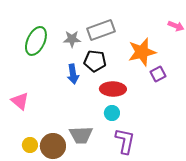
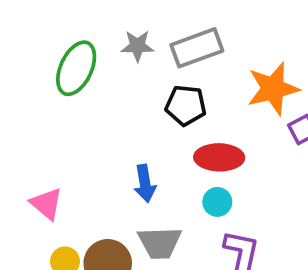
gray star: (72, 39) -> (137, 46), moved
blue arrow: (73, 74) -> (145, 183), moved
pink triangle: (20, 101) -> (46, 204), moved

